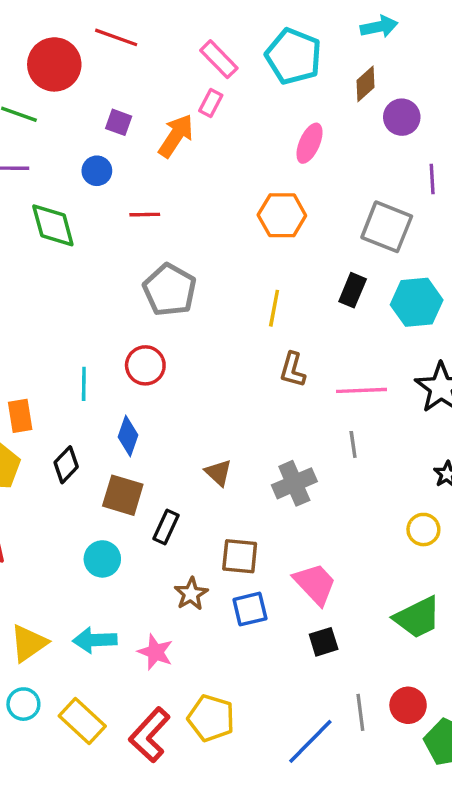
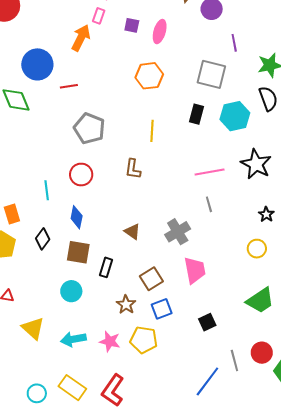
purple square: (119, 122) -> (132, 25), moved
blue circle: (97, 171) -> (37, 64), size x1.8
brown L-shape: (293, 370) -> (133, 169), moved
brown square: (240, 556) -> (151, 279), turned -30
pink trapezoid: (315, 584) -> (195, 270), moved, turned 40
yellow triangle: (29, 643) -> (33, 328), moved, turned -35
cyan circle: (23, 704) -> (37, 393), moved
yellow pentagon: (211, 718) -> (144, 340), moved

